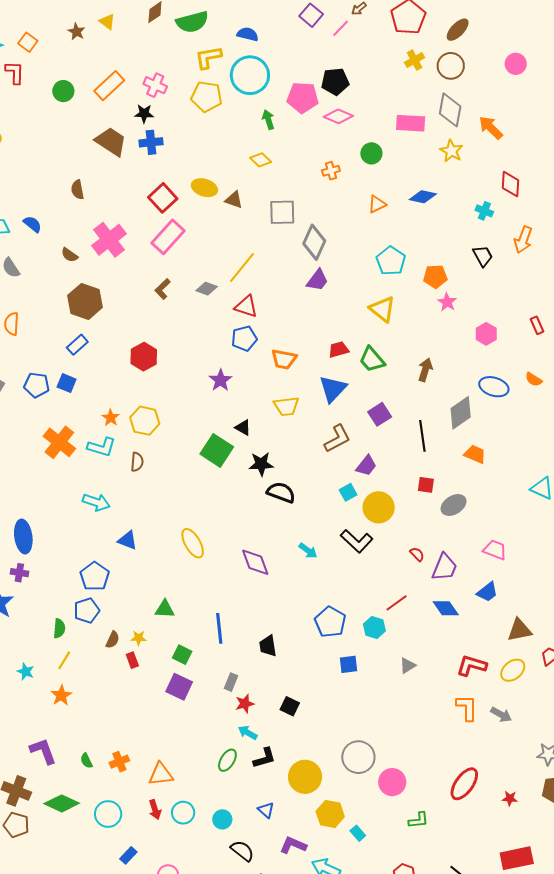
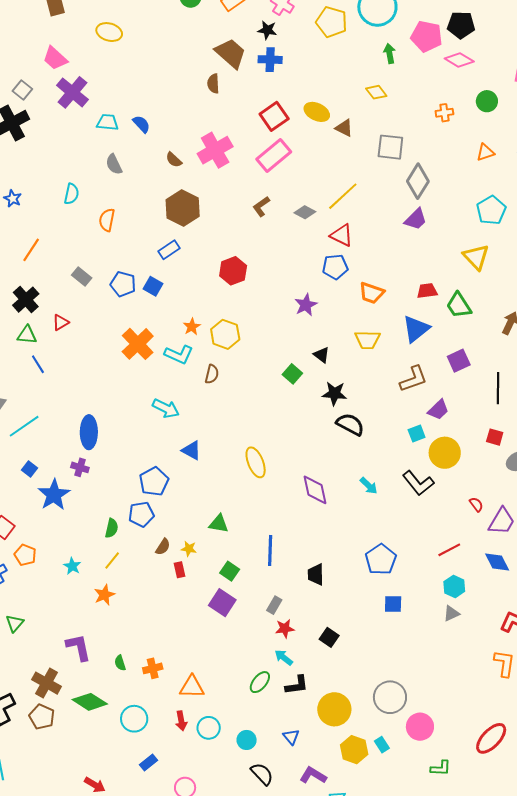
brown semicircle: (77, 190) -> (213, 84), moved
green square: (217, 450) -> (292, 374), size x0.6
cyan hexagon: (374, 628) -> (454, 587), moved
cyan rectangle: (358, 833) -> (382, 745), moved

